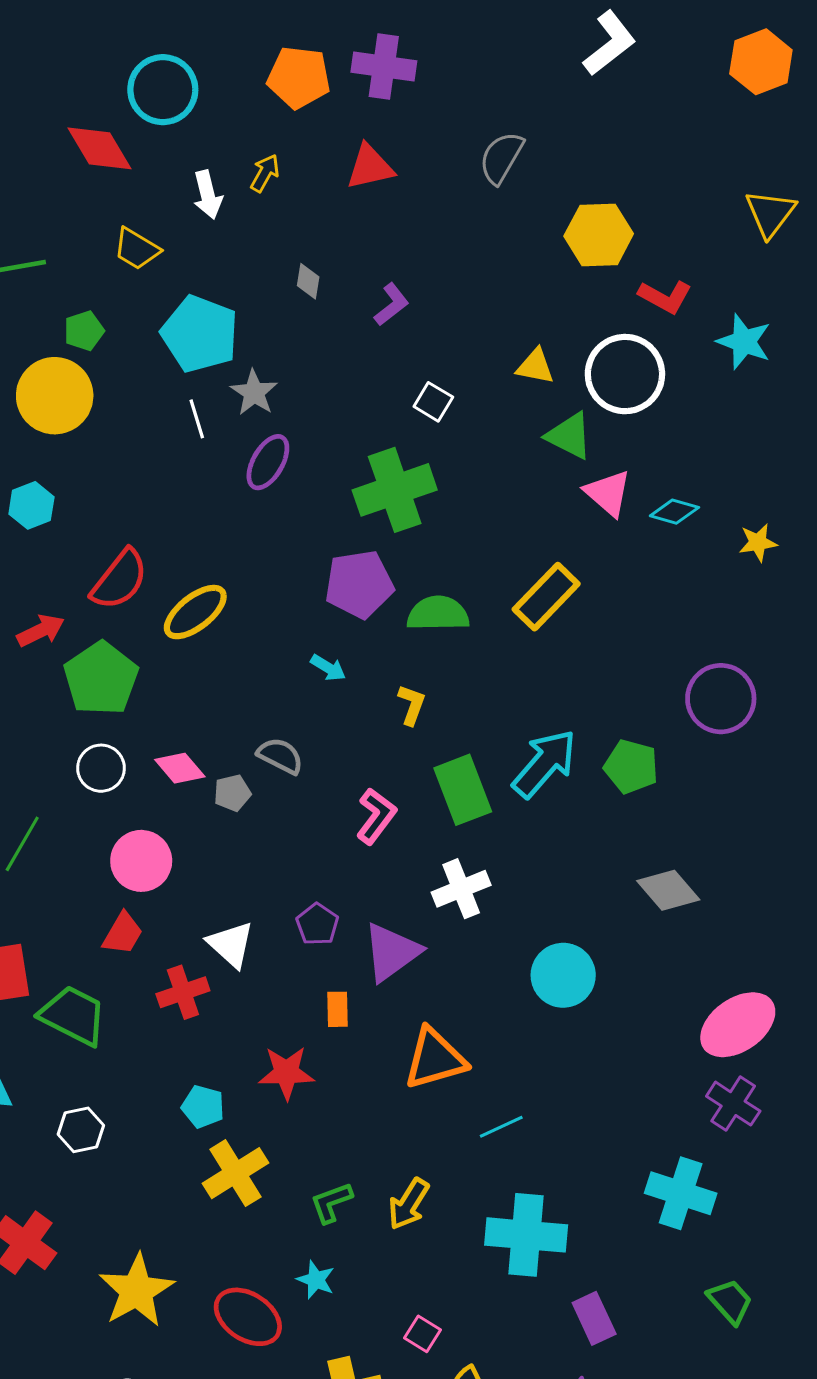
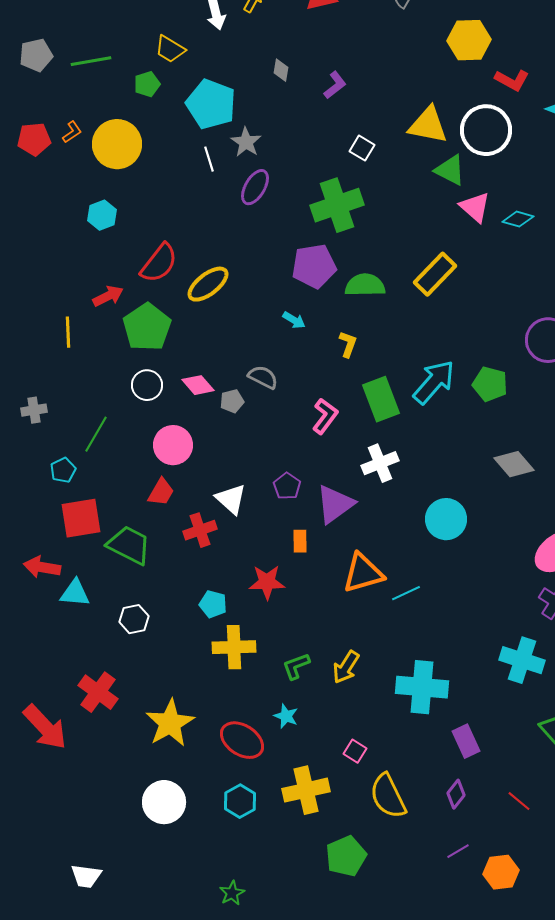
green pentagon: (84, 331) -> (147, 84), moved
yellow triangle: (535, 366) -> (428, 125), size x1.6
cyan line: (501, 1127) -> (406, 593), moved
yellow cross: (235, 1173) -> (234, 647), turned 30

